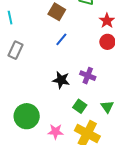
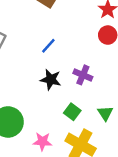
blue line: (61, 39) -> (48, 46), moved

